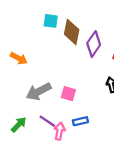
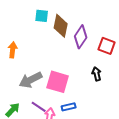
orange arrow: (19, 58) -> (13, 50), turned -112
pink square: (68, 94) -> (58, 82), size x1.6

